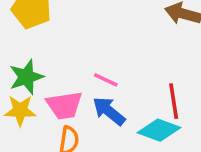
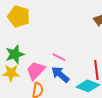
pink trapezoid: (64, 105) -> (36, 71), turned 140

